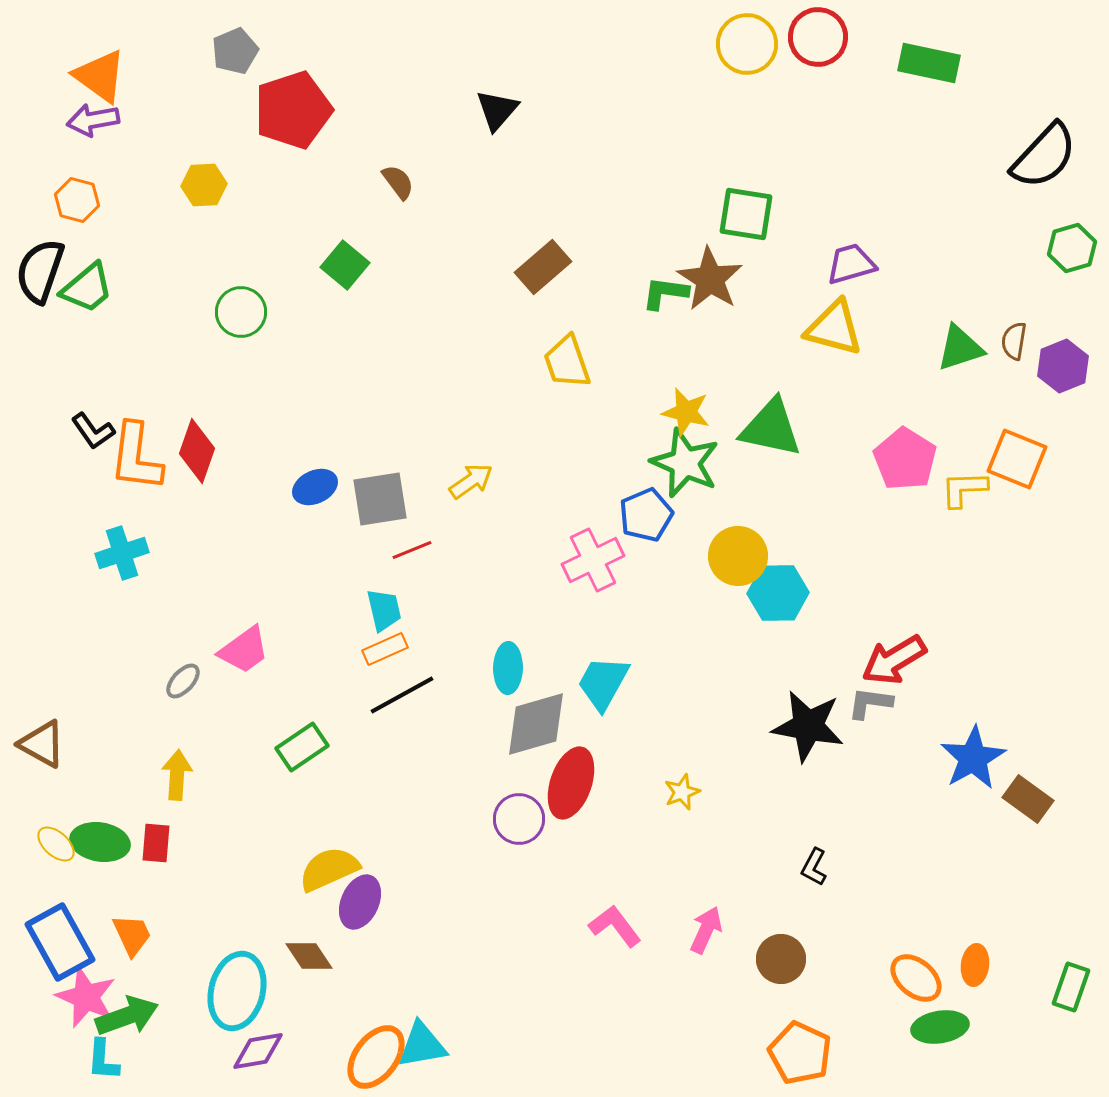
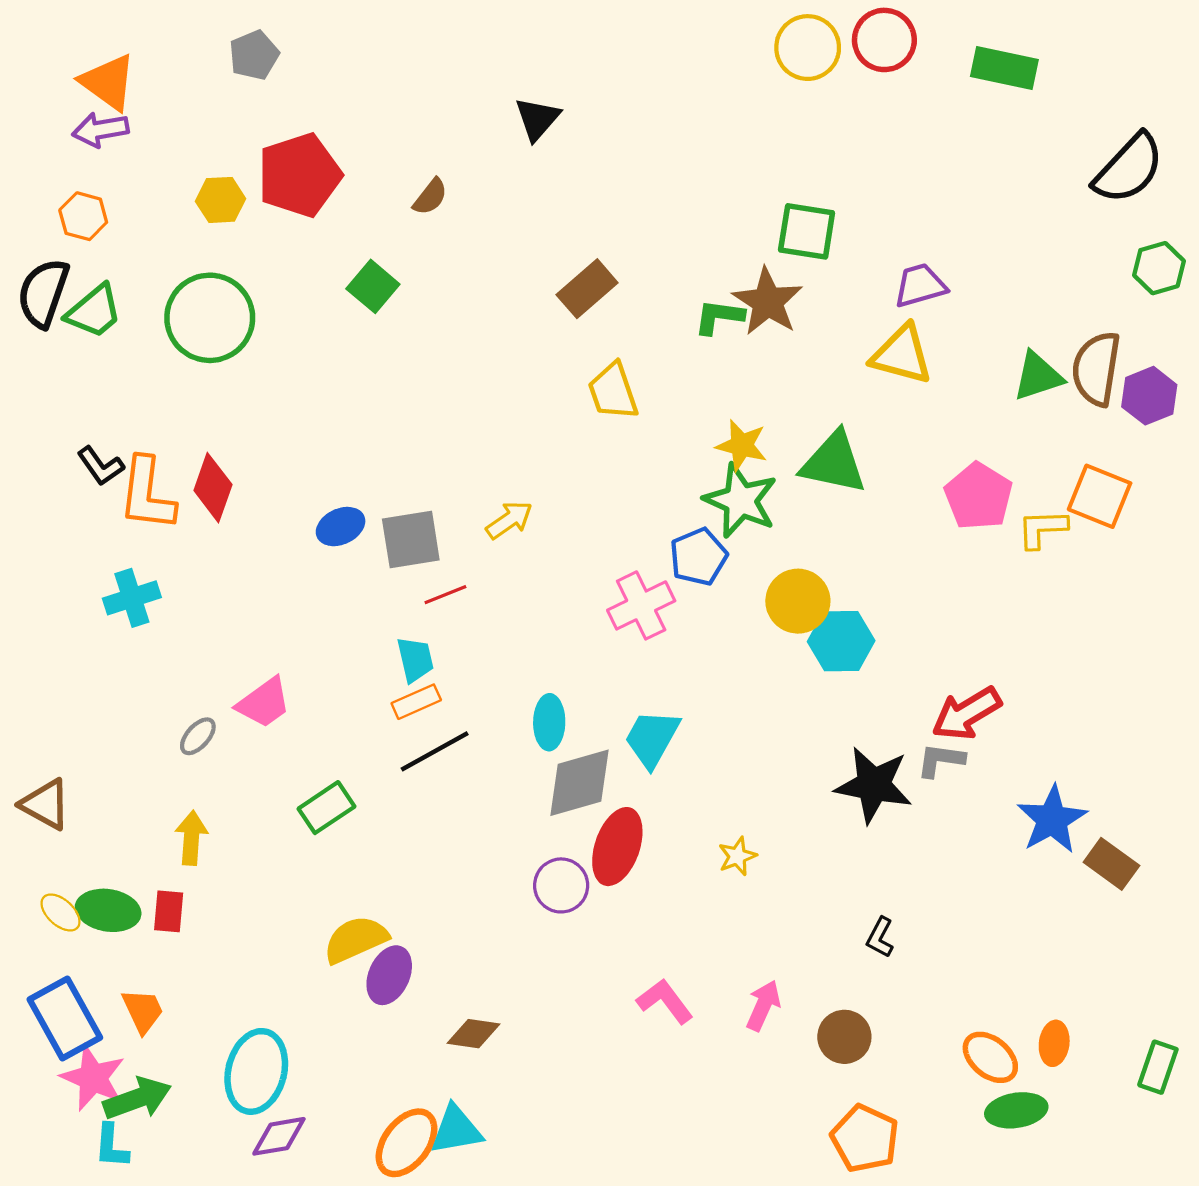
red pentagon: (293, 110) -> (299, 175), moved
brown semicircle: (398, 182) -> (430, 197), turned 75
green circle: (241, 312) -> (210, 318), moved, size x1.6
brown semicircle: (1014, 341) -> (1096, 369), size x1.8
brown diamond: (309, 956) -> (474, 1034), moved, turned -48

